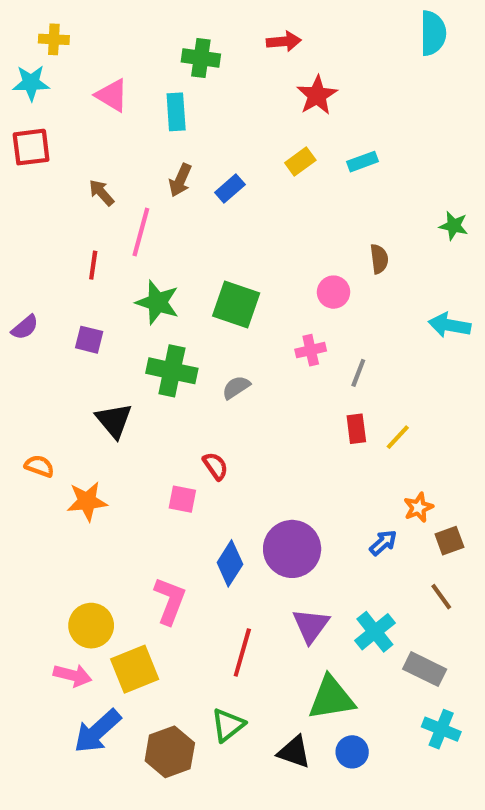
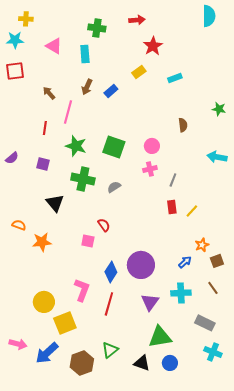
yellow rectangle: (300, 162) -> (139, 72), moved
pink circle: (333, 292) -> (152, 146), moved
cyan cross: (375, 632) -> (181, 293), moved, turned 36
red line: (242, 652) -> (109, 304), moved
pink arrow: (73, 675) -> (18, 344), moved

